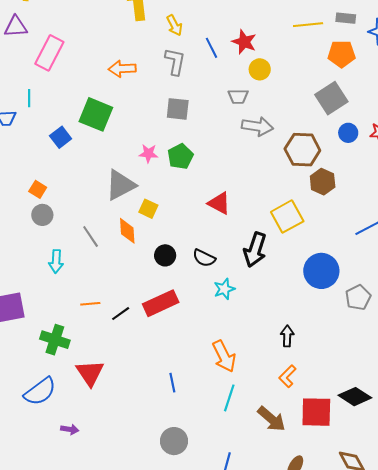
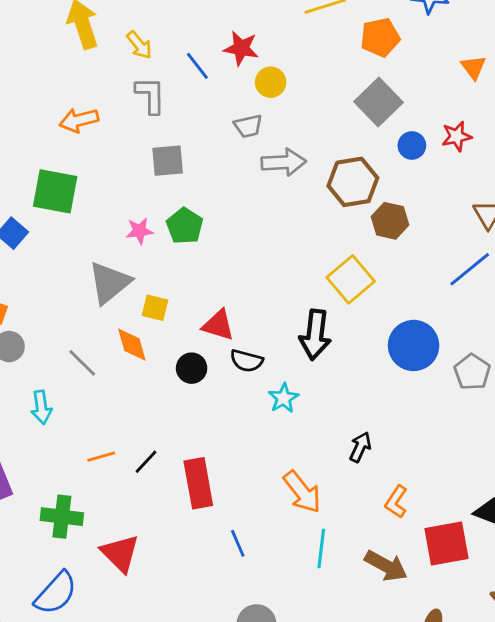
red triangle: (219, 203) -> (218, 325), moved
red rectangle: (161, 303) -> (198, 483), moved, turned -64
black arrow: (287, 336) -> (360, 447), moved, turned 35

